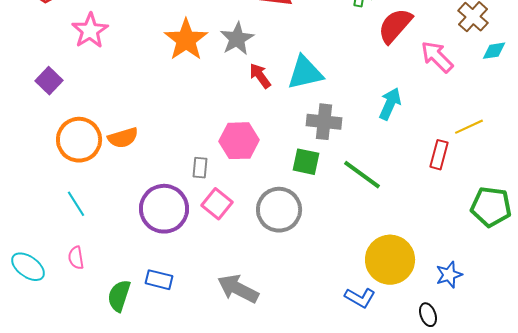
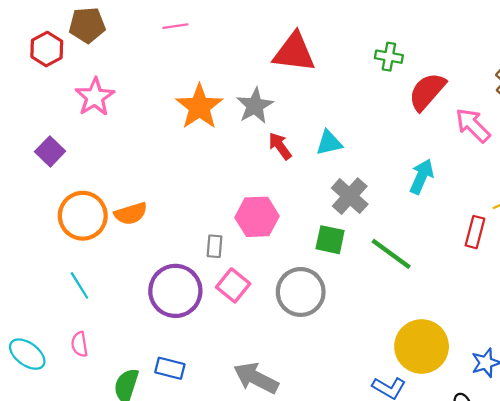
cyan triangle: (305, 73) -> (329, 143), size x0.7
gray cross: (324, 122) -> (350, 196), turned 36

